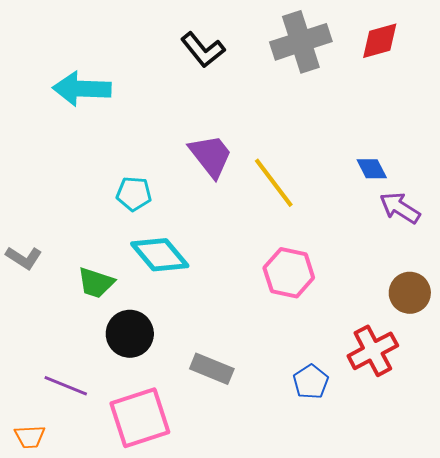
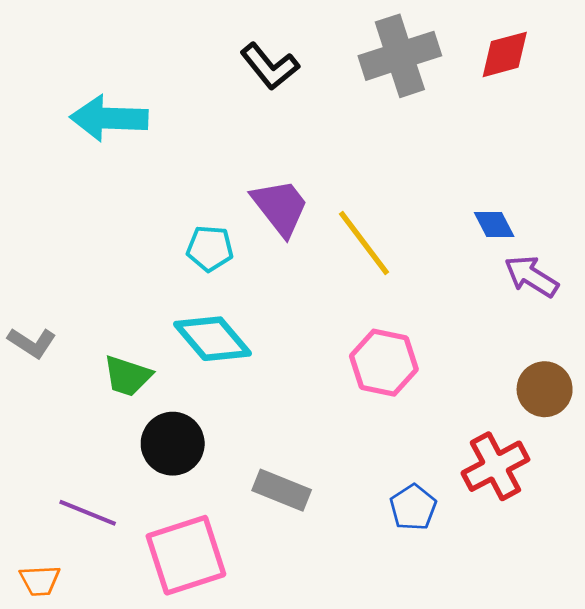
cyan pentagon: (134, 194) -> (210, 248), moved

